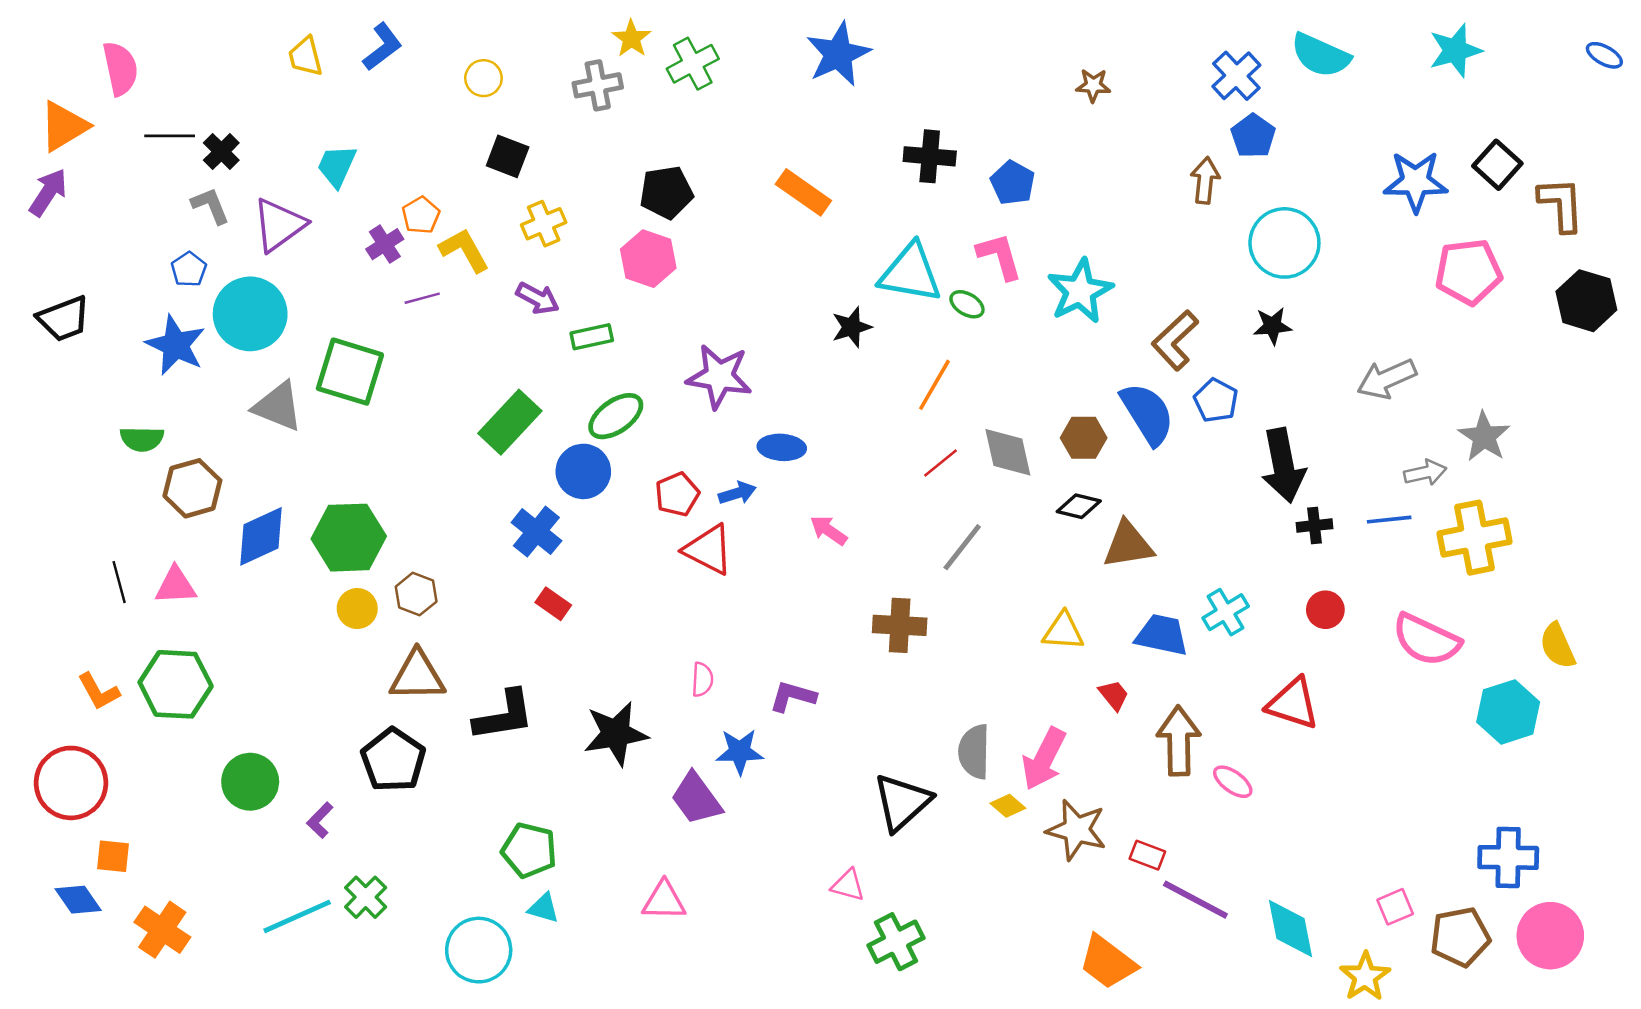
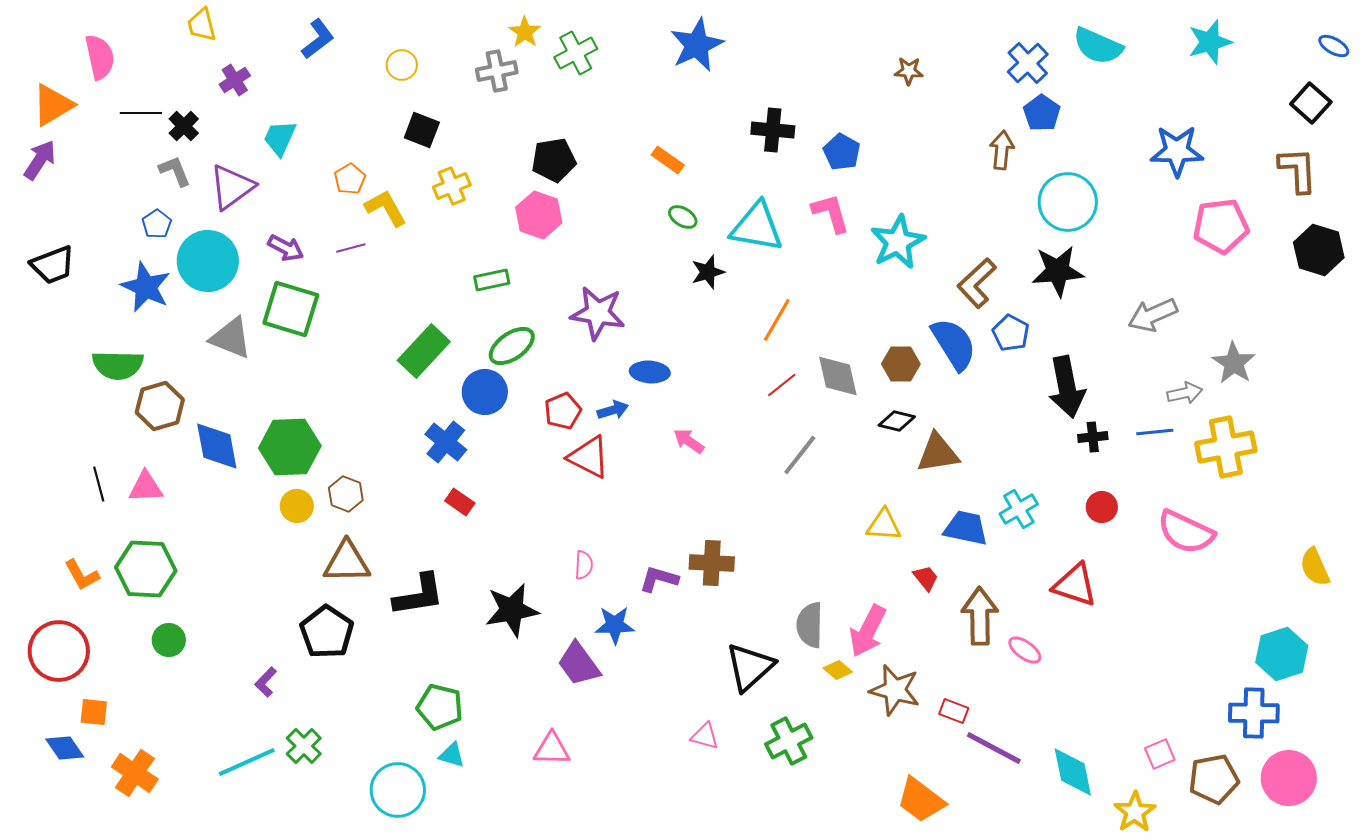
yellow trapezoid: (305, 56) -> (202, 25), moved
black square: (1497, 165) -> (1311, 103), moved
orange rectangle: (803, 192) -> (668, 160), size x0.7
purple cross: (385, 244) -> (235, 80), moved
purple arrow: (538, 298) -> (286, 248), moved
green ellipse: (967, 304) -> (683, 217), moved
black star: (1272, 326) -> (1058, 271), size x1.6
green semicircle: (142, 439) -> (118, 365), size x1.4
blue diamond: (261, 536) -> (217, 446), turned -76
brown cross: (900, 625) -> (712, 563), moved
yellow semicircle: (1557, 646) -> (1315, 567), moved
cyan hexagon: (1508, 712) -> (1282, 654), moved
green circle: (250, 782) -> (169, 640), moved, size x0.7
green cross: (896, 942) -> (789, 741), moved

